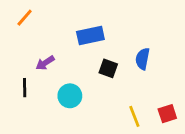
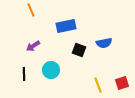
orange line: (25, 18) -> (31, 10), moved, turned -64
blue semicircle: (143, 59) -> (104, 43), turned -112
black line: (25, 88) -> (24, 74), moved

